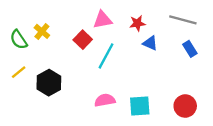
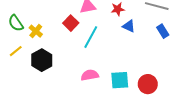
yellow cross: (42, 31) -> (36, 31), moved
red circle: (185, 106) -> (148, 84), moved

